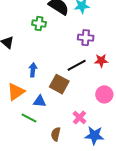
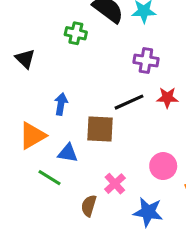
brown square: (59, 84) -> (100, 129), turned -30
pink circle: (104, 94) -> (163, 166), moved
pink cross: (79, 117) -> (115, 184), moved

